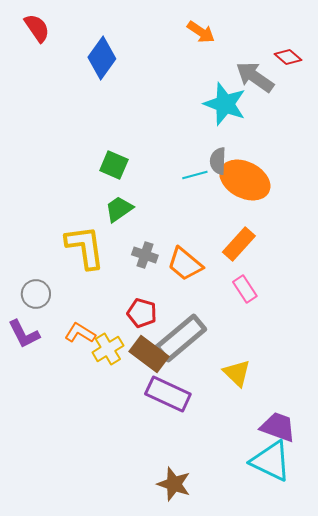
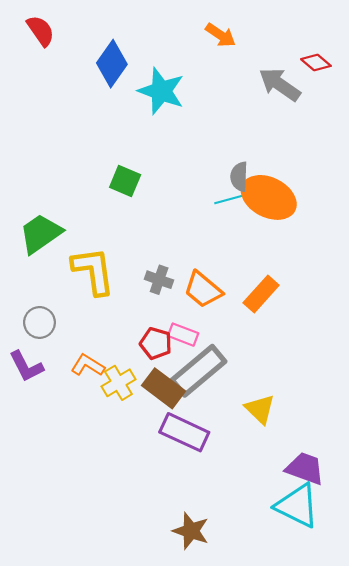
cyan star: (225, 104) -> (161, 91), moved
cyan line: (195, 175) -> (228, 200), moved
green trapezoid: (119, 209) -> (41, 234), moved, size x1.4
orange rectangle: (239, 244) -> (261, 294), moved
pink rectangle: (245, 289) -> (183, 335), moved, turned -36

